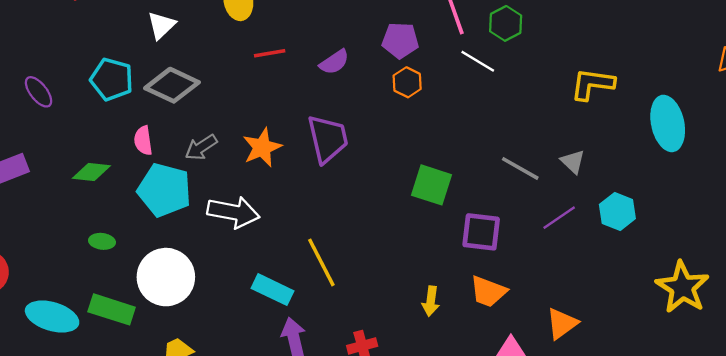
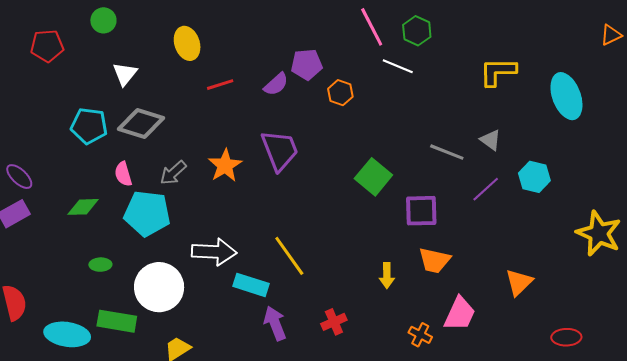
purple pentagon: (400, 40) -> (307, 64), moved
purple ellipse: (39, 92) -> (19, 177), moved
green square: (431, 185) -> (373, 177), turned 30
white arrow: (233, 212) -> (214, 252), moved
orange triangle: (562, 324) -> (519, 282), moved

